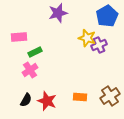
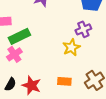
yellow star: (87, 38) -> (71, 47), moved, turned 30
green rectangle: (35, 52) -> (19, 36), size x1.5

